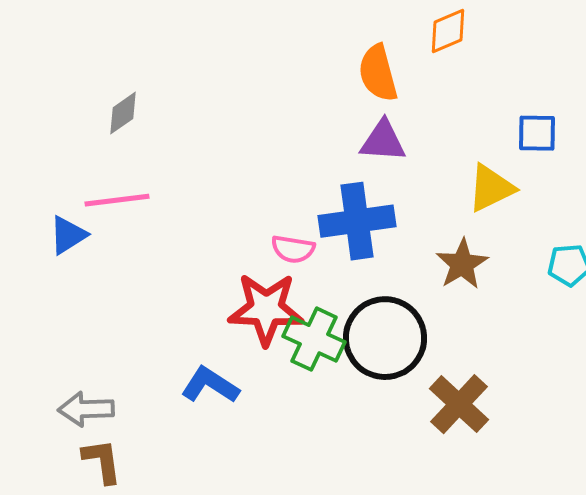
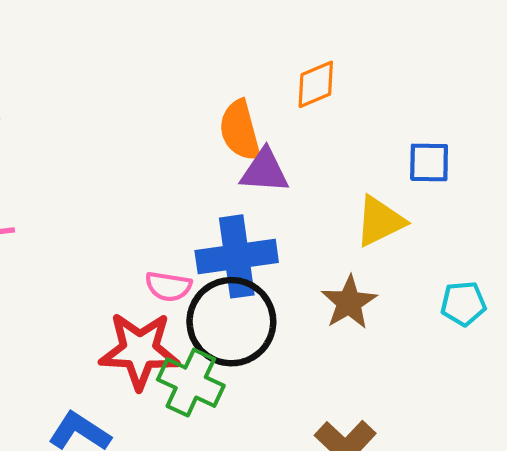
orange diamond: (448, 31) -> (316, 84), moved
orange semicircle: (378, 73) -> (240, 130), moved
black circle: (385, 338) -> (231, 322), moved

